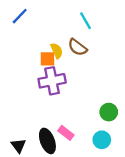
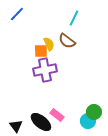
cyan line: (86, 21) -> (74, 18), turned 56
green circle: (109, 112) -> (94, 112), moved
black ellipse: (47, 141) -> (41, 122), turned -30

